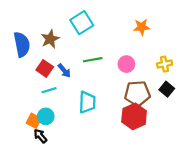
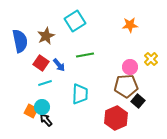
pink circle: (126, 64) -> (130, 67), moved
yellow cross: (165, 64) -> (151, 59), turned -32
black square: (167, 89) -> (138, 101), moved
red hexagon: (134, 116) -> (116, 118), moved
black arrow: (40, 136) -> (46, 120), moved

